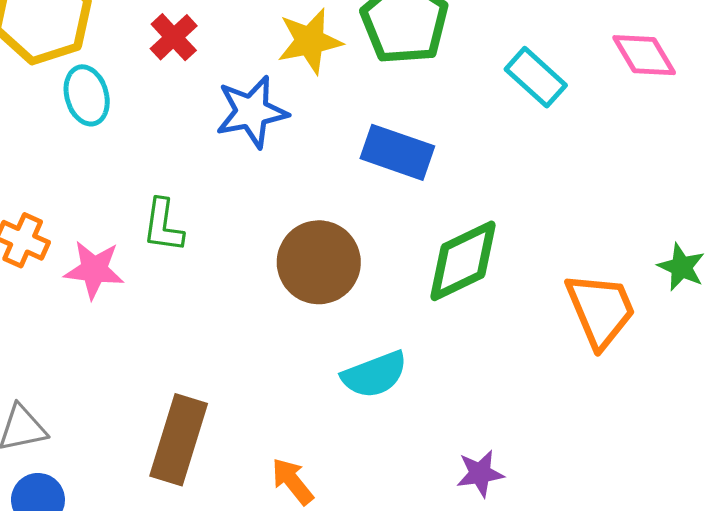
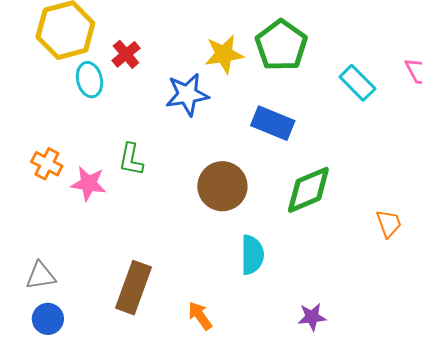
red cross: (174, 37) -> (126, 54), moved
orange trapezoid: (601, 310) -> (389, 223), size x0.6
cyan semicircle: (374, 375) -> (252, 255), turned -72

